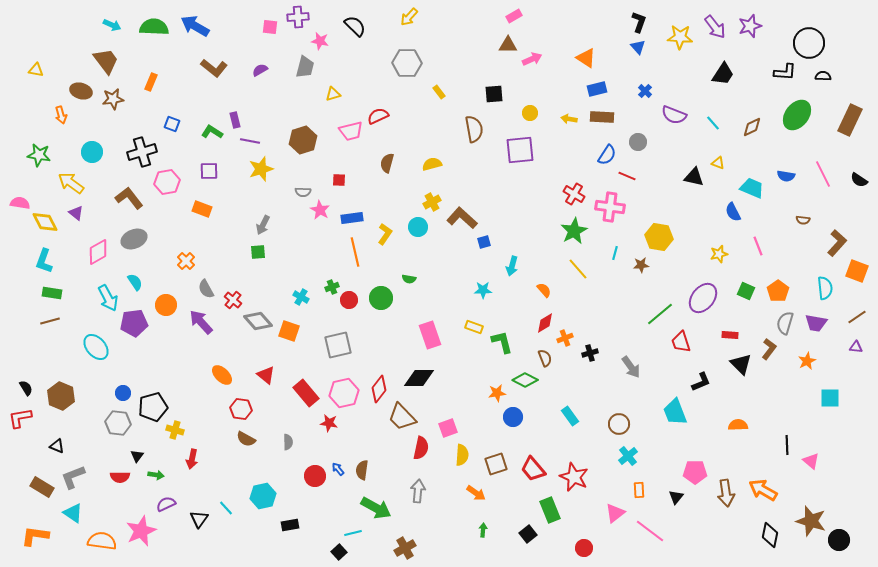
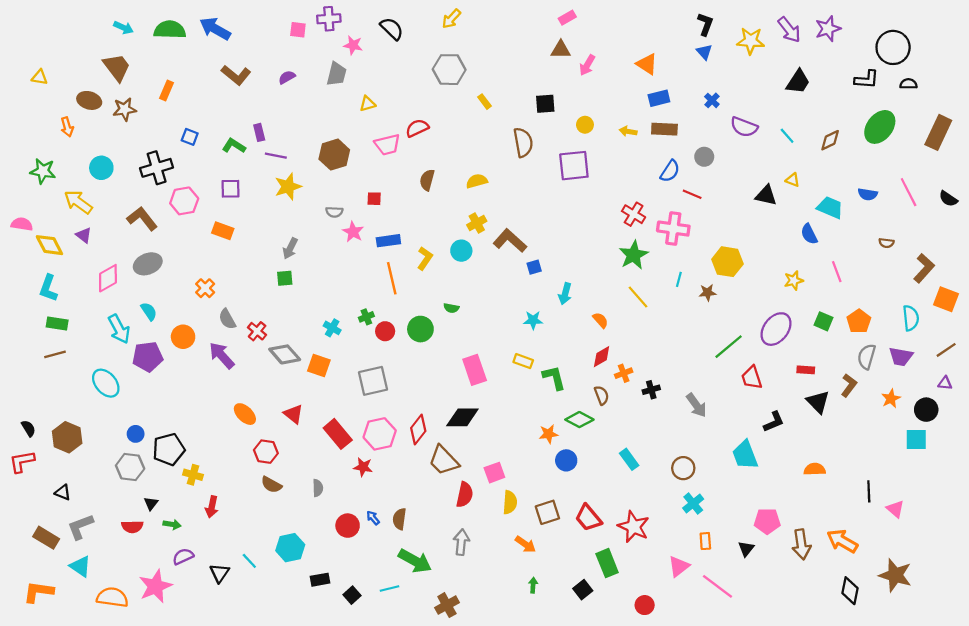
pink arrow: (532, 59) -> (587, 65), turned 144
black circle: (839, 540) -> (926, 410), moved
black square: (339, 552) -> (352, 595), moved

